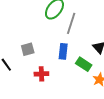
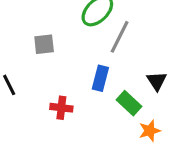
gray square: (28, 49) -> (44, 44), moved

